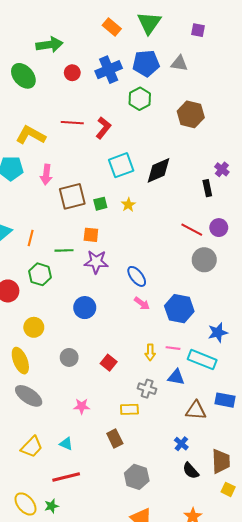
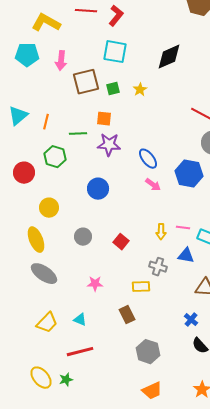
cyan square: (121, 165) -> (115, 52), moved, turned 30
blue hexagon: (179, 309) -> (189, 174), moved

